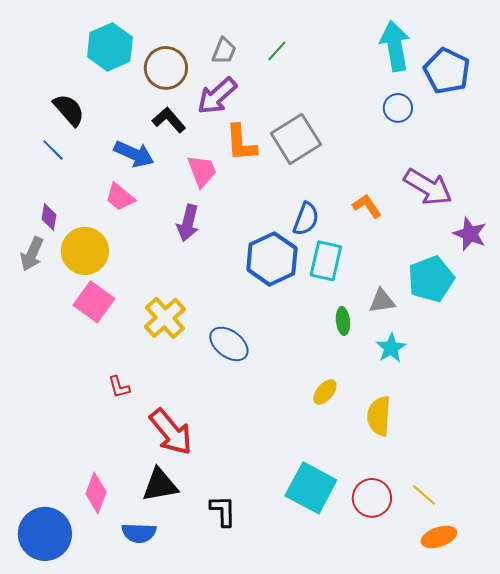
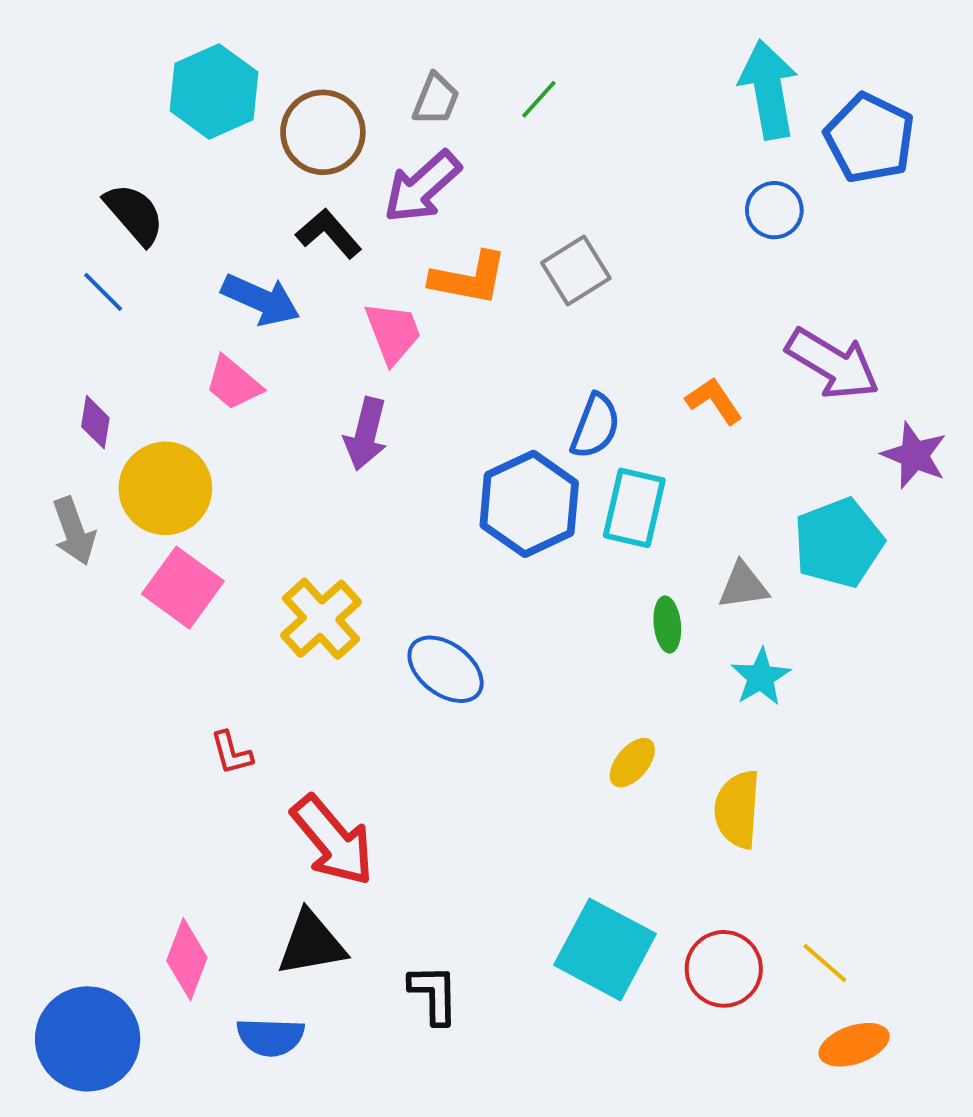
gray square: (296, 139) -> (576, 270), size x0.7
orange L-shape: (241, 143) -> (469, 278), turned -75
gray arrow: (32, 254) -> (74, 531), moved, turned -44

